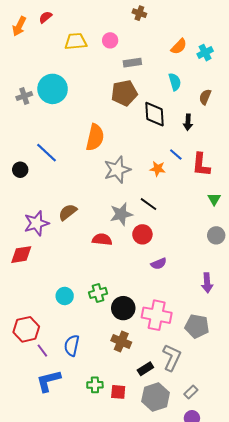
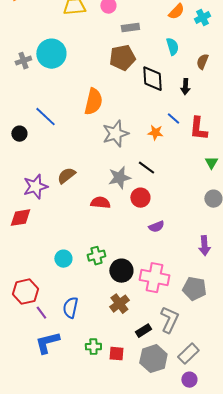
brown cross: (121, 341) -> (119, 304), turned 30
gray rectangle: (191, 392) -> (188, 354), size x1.5

